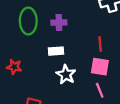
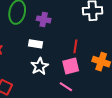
pink square: (100, 67) -> (71, 66), turned -36
pink line: (100, 90) -> (66, 87), turned -48

